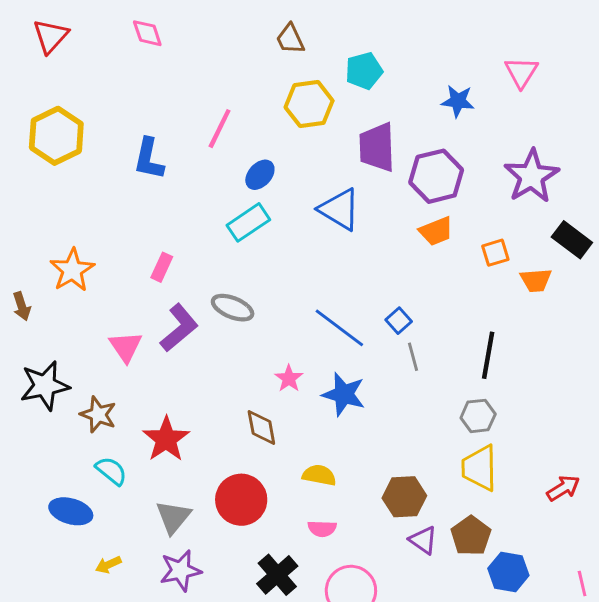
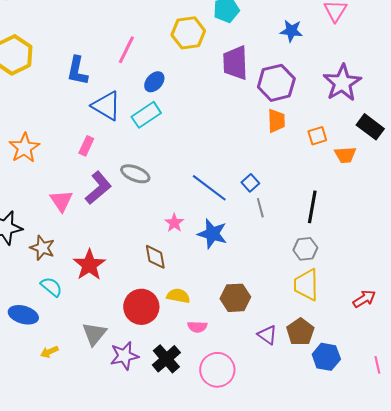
blue triangle: (339, 209) -> (106, 106), moved
orange trapezoid: (436, 231) -> (276, 121), turned -70
yellow semicircle: (319, 475) -> (178, 296), moved
brown hexagon: (404, 497) -> (235, 298), moved
gray triangle: (173, 517) -> (94, 334), moved
purple star: (181, 570) -> (124, 356), moved

